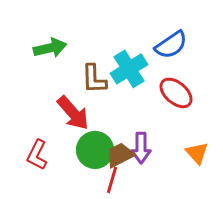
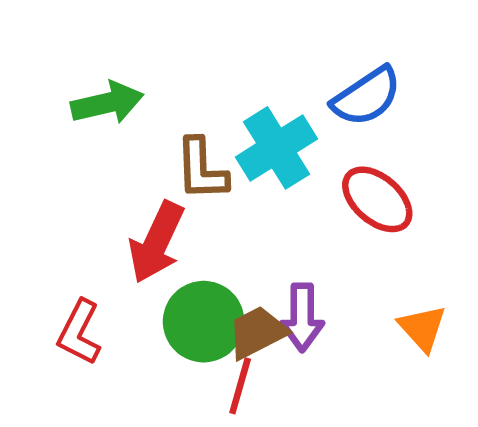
red arrow: (73, 113) -> (156, 242), turned 66

